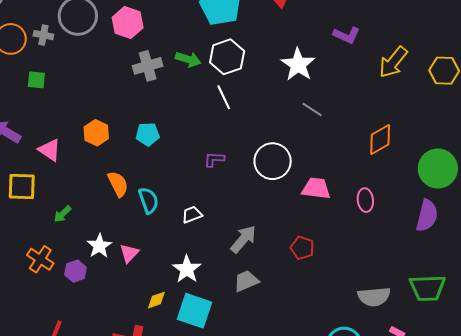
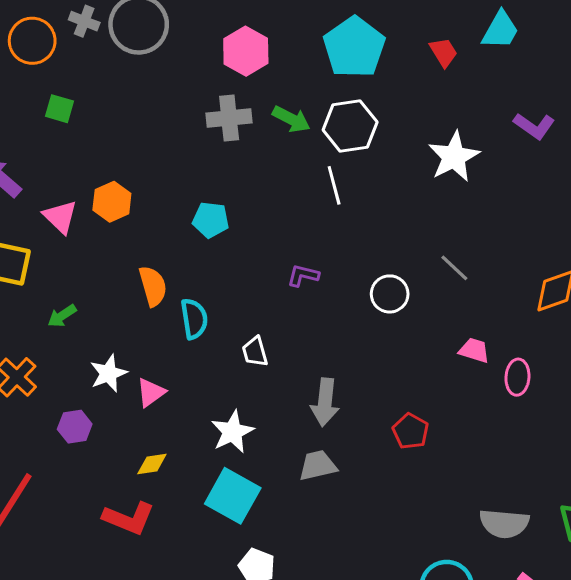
pink hexagon: (128, 23) -> (246, 51), moved
gray cross: (43, 35) -> (84, 21), moved
gray line: (312, 109) -> (454, 268), moved
orange hexagon: (96, 133) -> (112, 202), moved
white circle: (273, 161) -> (390, 294), size x0.7
pink trapezoid: (316, 188) -> (474, 350), moved, size x0.7
white trapezoid: (192, 215) -> (255, 352), turned -95
gray arrow: (243, 239) -> (325, 402), turned 136
purple hexagon: (76, 271) -> (75, 427), moved
yellow diamond: (156, 300) -> (152, 464), moved

